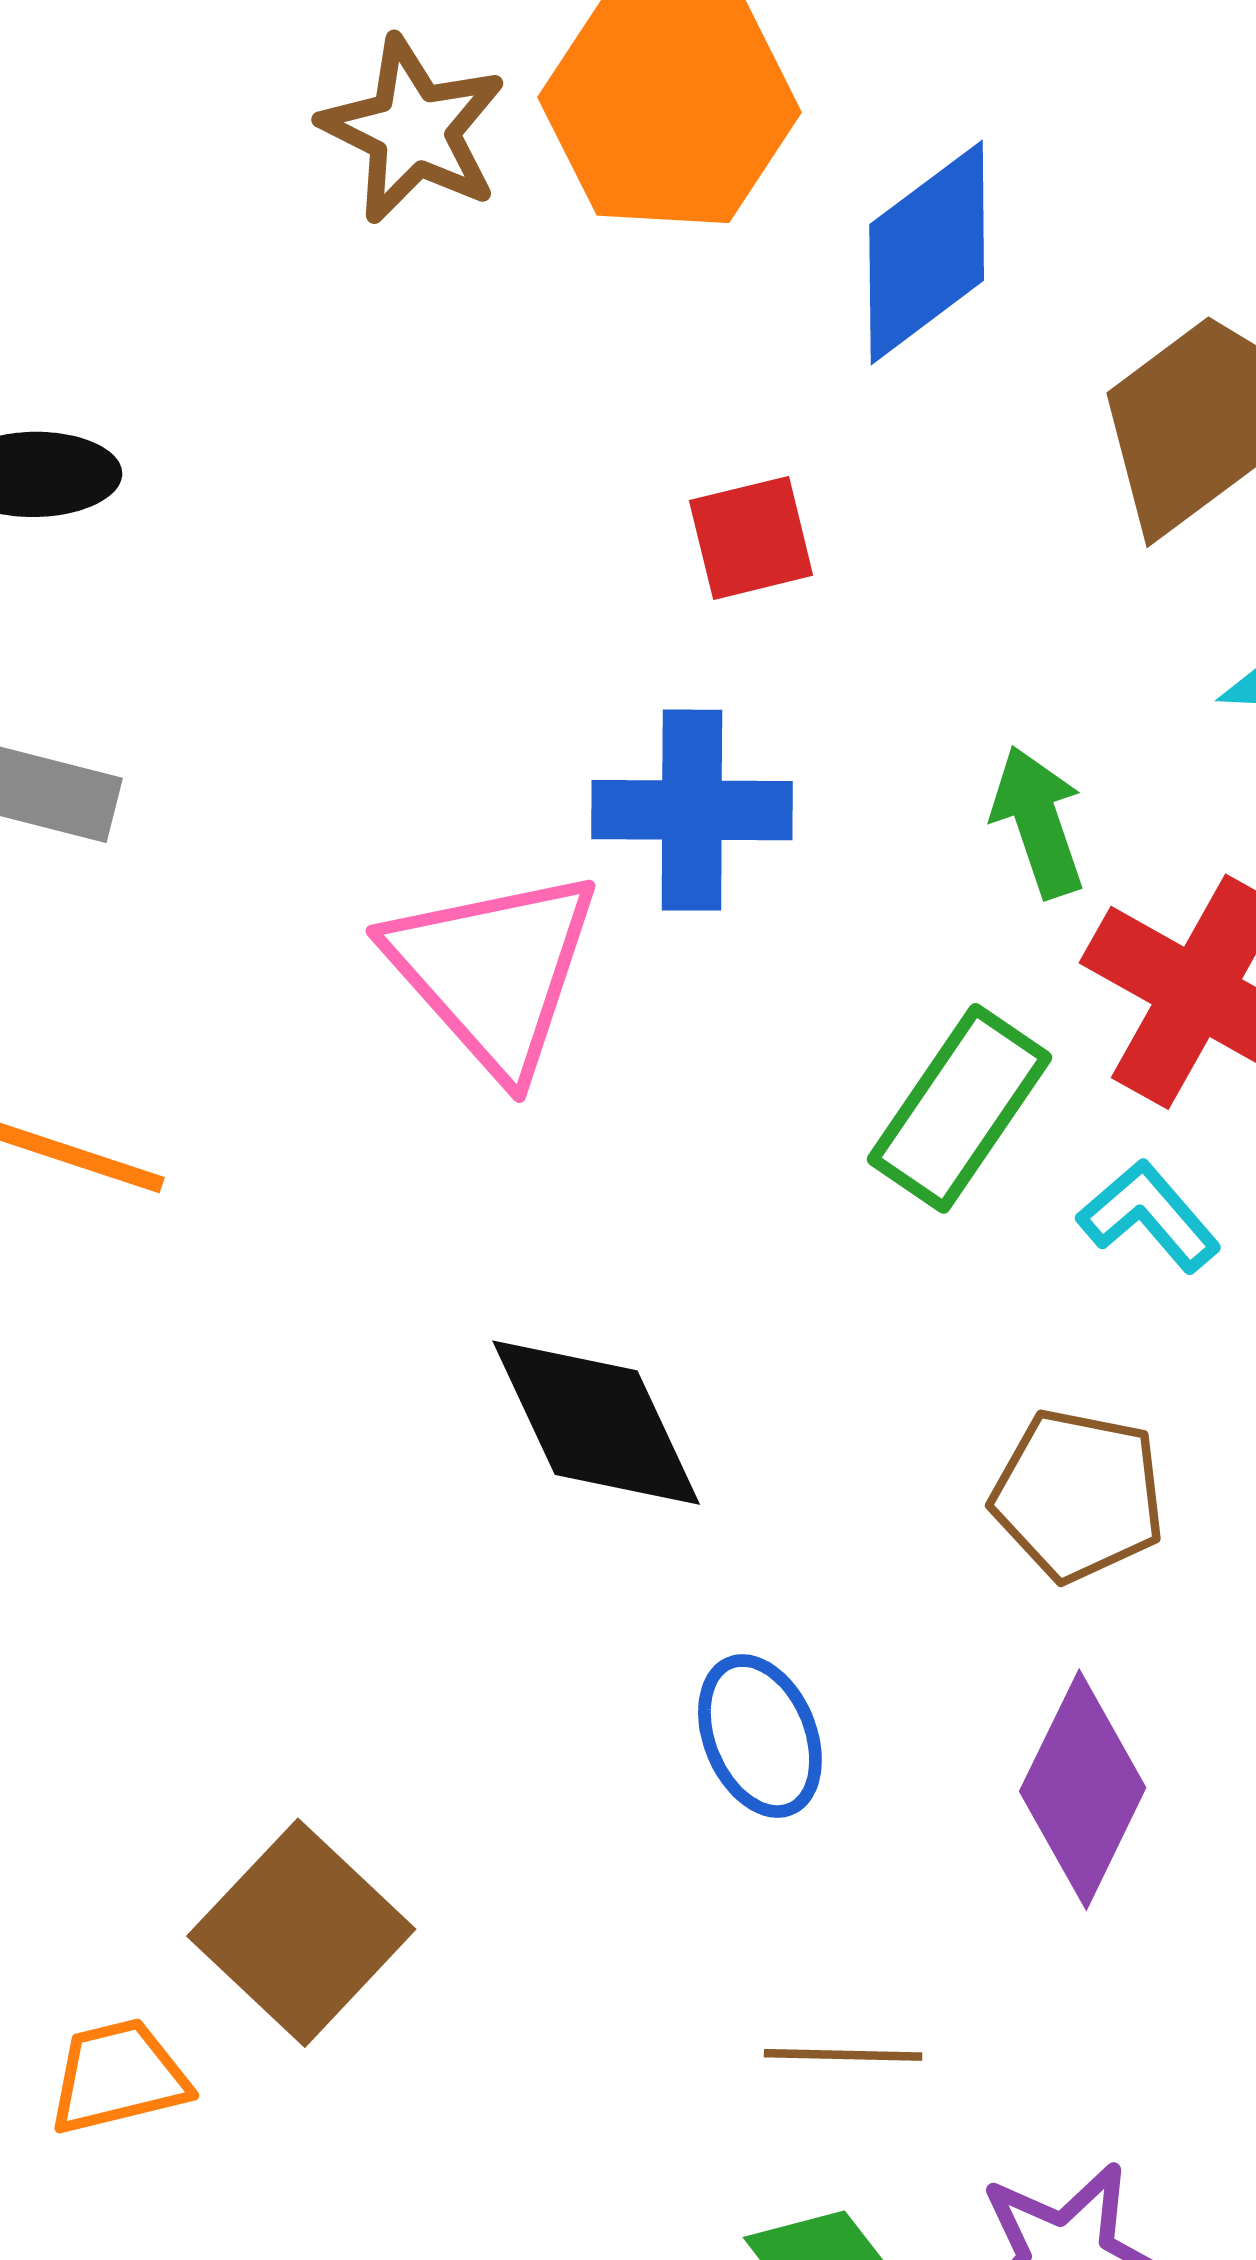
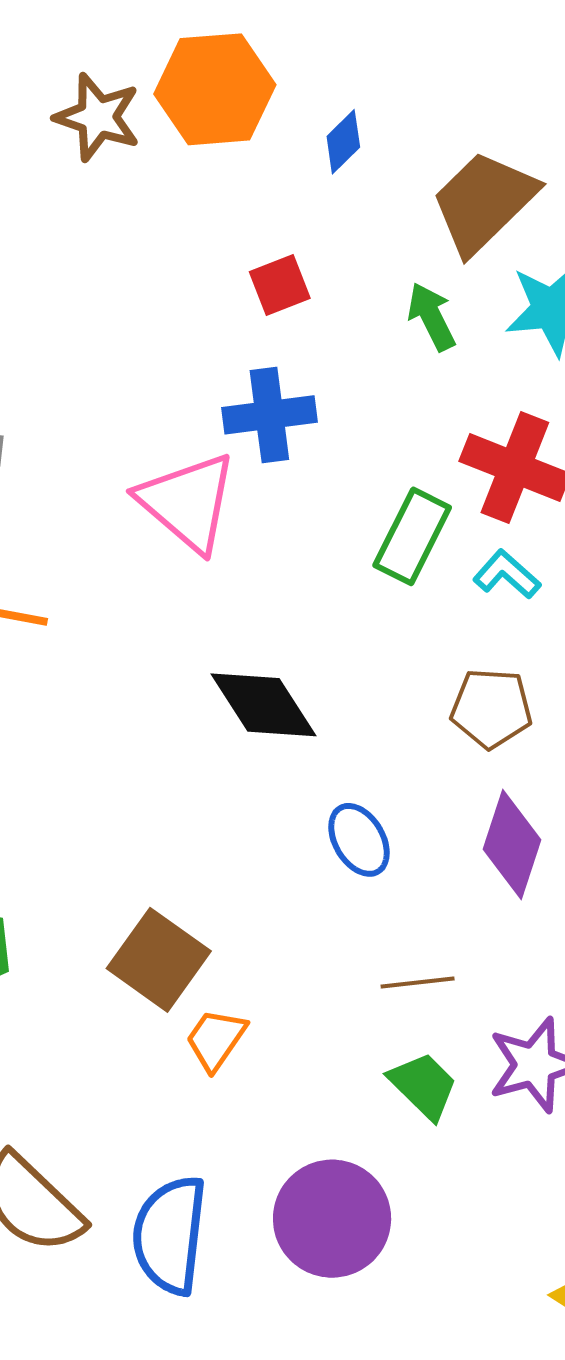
blue diamond: (927, 252) -> (343, 142), size x0.6
green arrow: (1038, 822) -> (431, 317), moved
orange trapezoid: (118, 2077) -> (216, 1039), moved, turned -34

